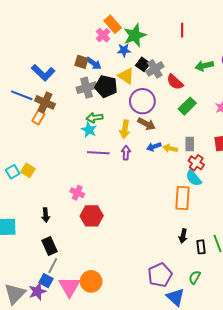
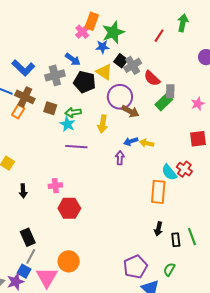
orange rectangle: (113, 24) -> (92, 21), turned 60
red line: (182, 30) -> (159, 36), moved, turned 32
brown square: (81, 62) -> (50, 108), moved
green arrow: (204, 66) -> (183, 23), moved, turned 114
gray cross: (87, 88) -> (55, 75), moved
brown arrow: (147, 124) -> (130, 111), moved
gray rectangle: (190, 144) -> (170, 91), moved
purple arrow: (126, 153) -> (120, 158), moved
red cross: (196, 163) -> (184, 169), moved
pink cross: (77, 193) -> (55, 186), turned -32
black arrow: (46, 215) -> (23, 191), moved
orange circle: (91, 281) -> (69, 261), moved

